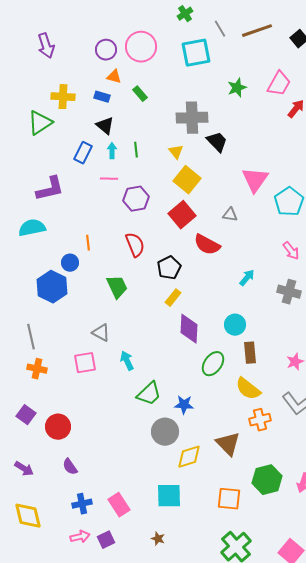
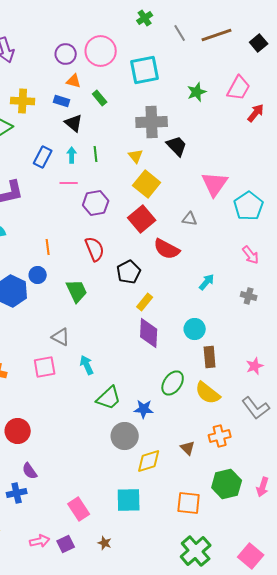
cyan square: (196, 53) -> (145, 70), moved
black triangle: (105, 126) -> (74, 123), moved
blue circle: (70, 263) -> (38, 275), moved
gray cross: (289, 292) -> (249, 296), size x0.7
yellow rectangle: (173, 298) -> (145, 302), moved
green ellipse: (213, 364) -> (173, 383), moved
orange cross: (260, 420) -> (220, 436), moved
brown triangle: (228, 444) -> (188, 448), size x0.6
blue cross: (82, 504) -> (17, 493), moved
brown star: (158, 539) -> (105, 543), moved

